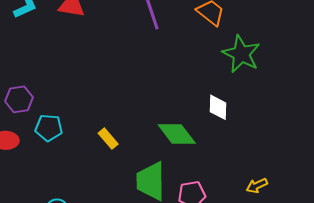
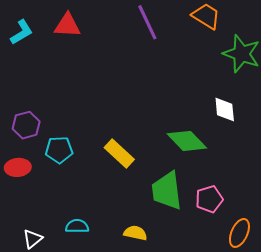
yellow rectangle: (108, 139) -> (119, 154), size x1.4

